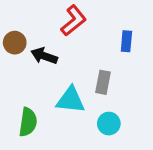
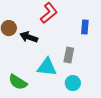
green semicircle: (28, 122) -> (18, 82), turned 114

